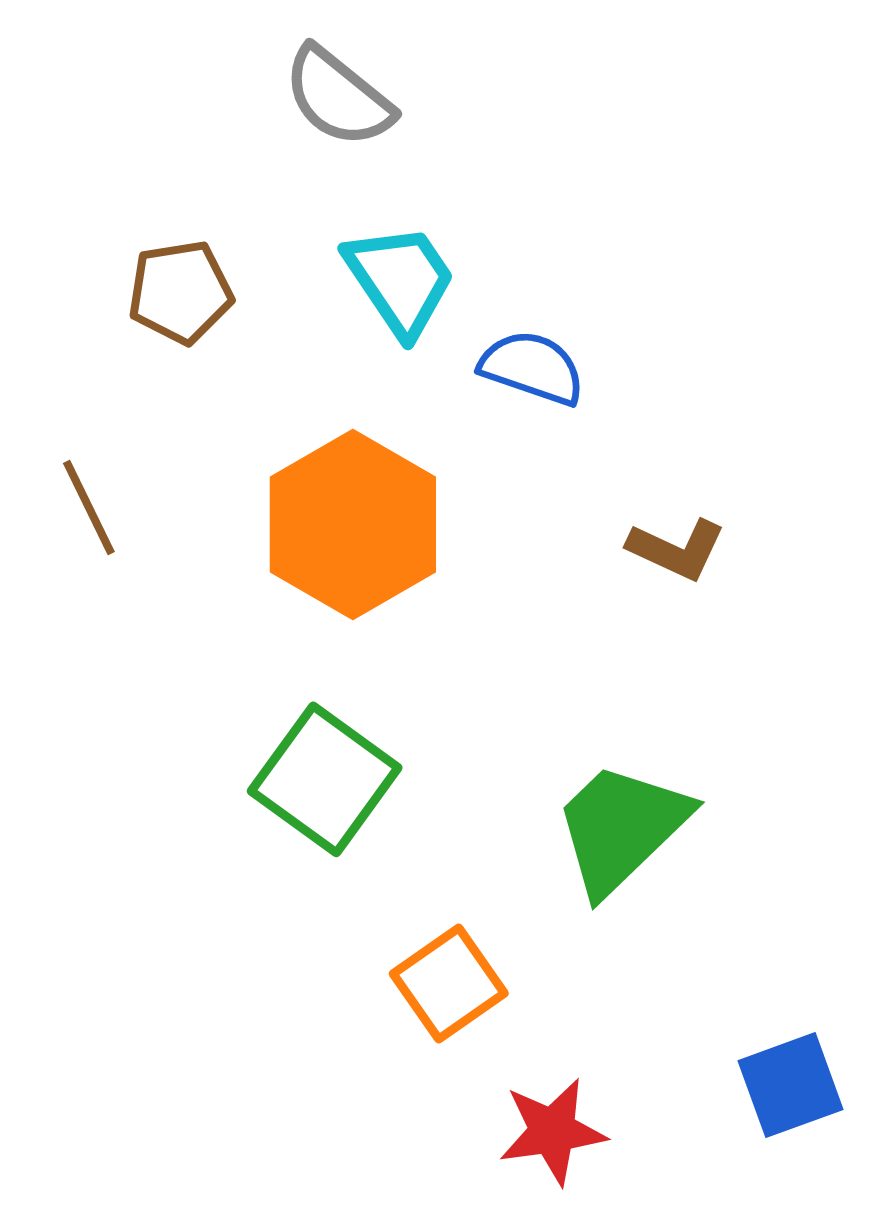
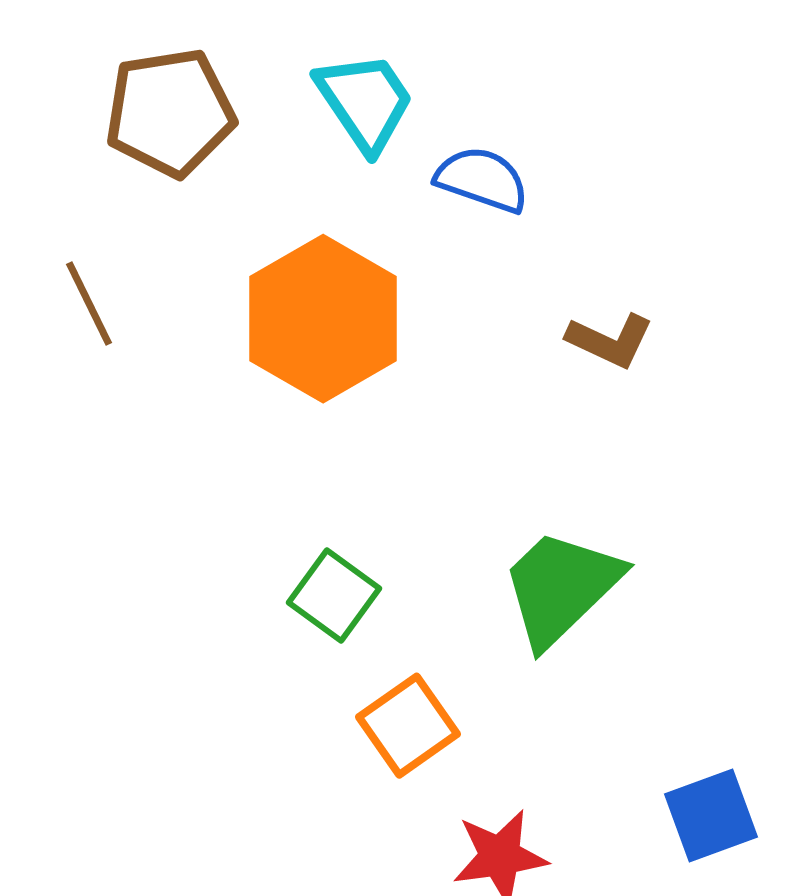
brown pentagon: (180, 292) -> (170, 113), size x1.4
green square: (325, 779) -> (334, 596), moved, size x0.7

